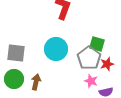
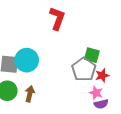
cyan circle: (56, 49) -> (27, 60), moved
pink star: (91, 81) -> (96, 93), moved

